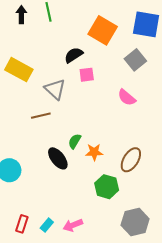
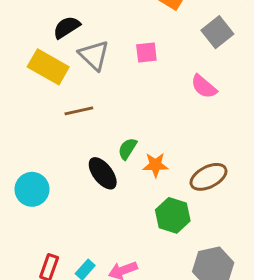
black semicircle: (74, 55) -> (67, 27), moved
yellow rectangle: (19, 70) -> (48, 67), moved
gray triangle: (55, 89) -> (94, 55), moved
brown ellipse: (131, 160) -> (208, 177), turned 30

